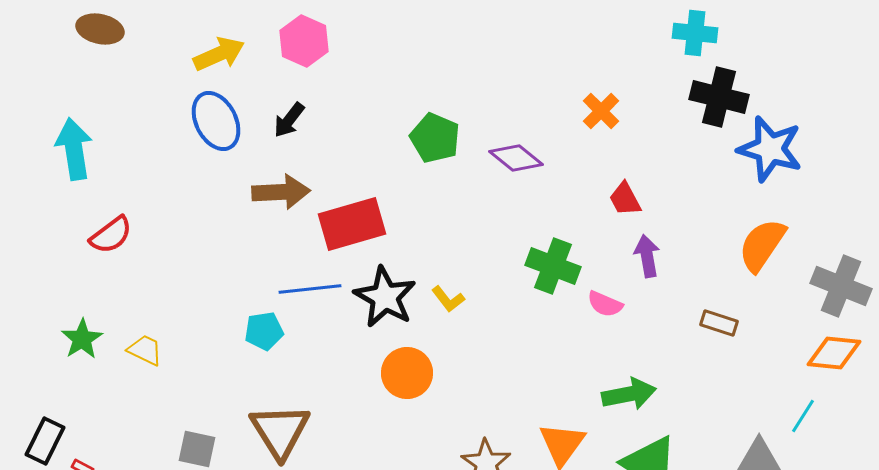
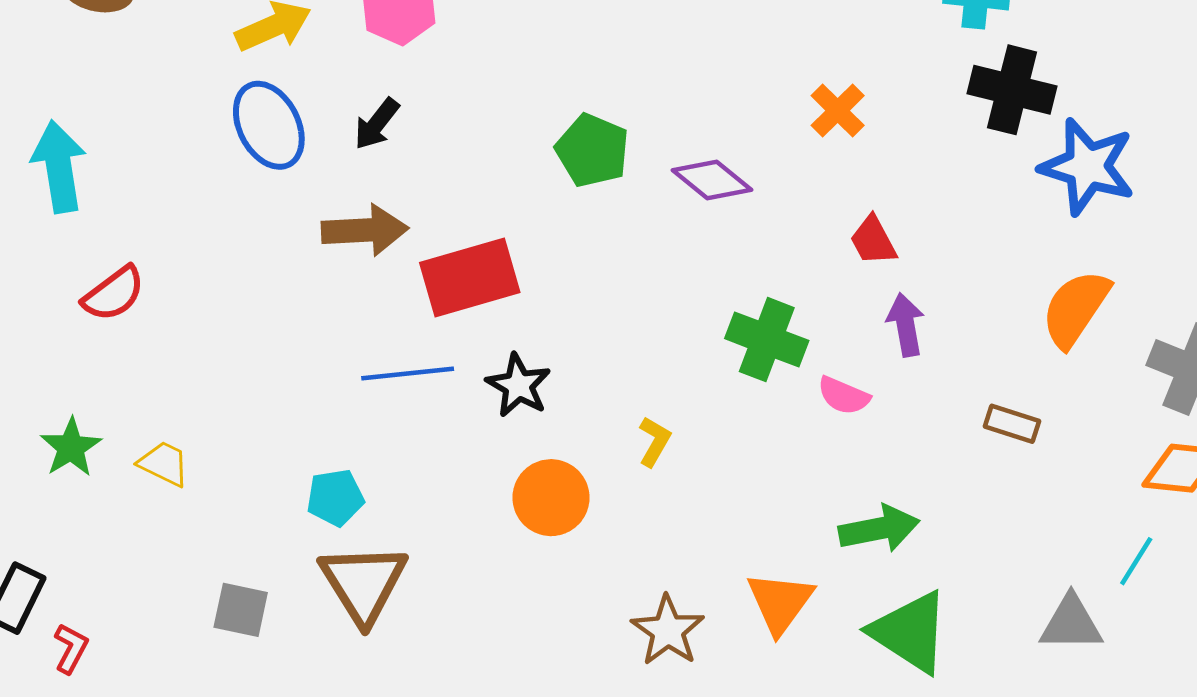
black star: (385, 297) -> (519, 385), size x0.7
yellow L-shape: (448, 299) -> (654, 441), moved, turned -112
cyan pentagon: (264, 331) -> (335, 498), moved

